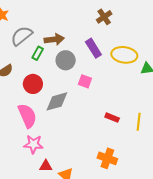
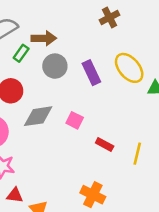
purple rectangle: (93, 48) -> (91, 73), moved
yellow ellipse: (124, 55) -> (129, 68), turned 35
pink square: (85, 81) -> (75, 120), moved

